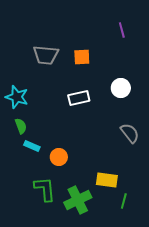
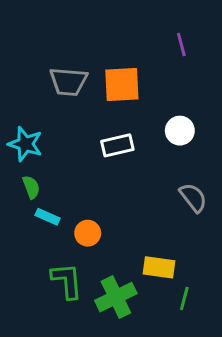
orange square: (82, 57) -> (122, 85), size x1.5

